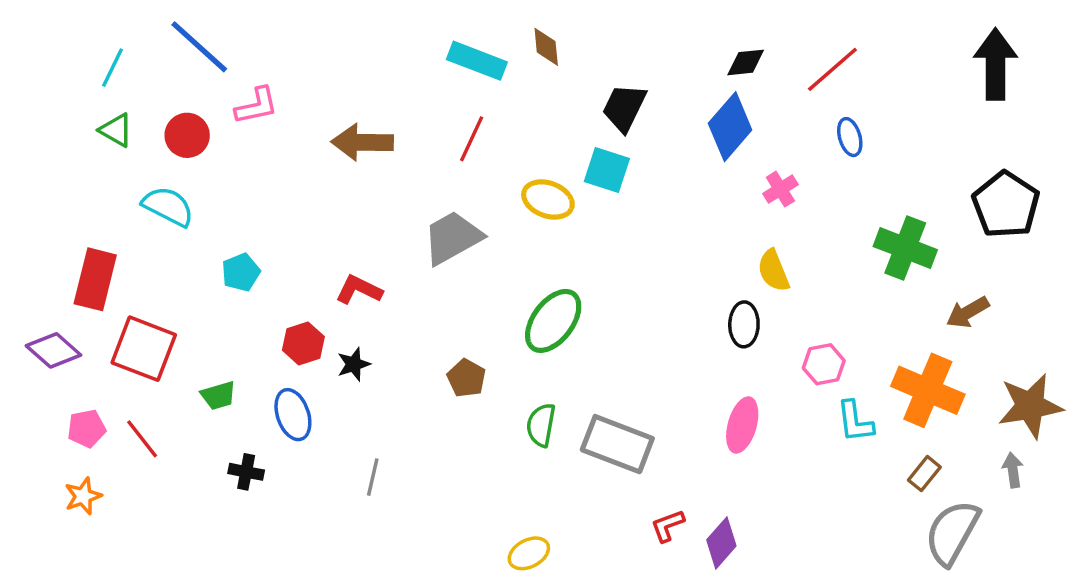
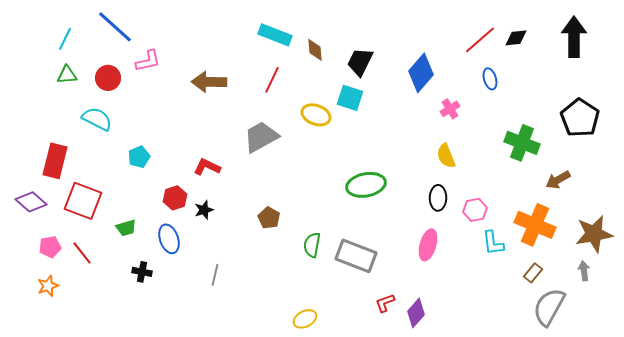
brown diamond: (546, 47) -> (315, 50), moved
black diamond: (746, 62) -> (516, 38), moved
green triangle: (116, 130) -> (67, 75), turned -35
green ellipse: (553, 321) -> (366, 185), moved, turned 42
black ellipse: (744, 324) -> (438, 198), moved

